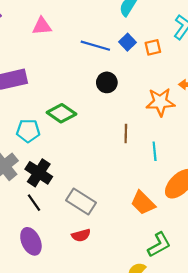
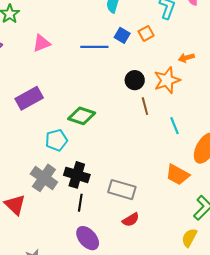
black circle: (107, 82) -> (135, 80), moved
brown line: (126, 134) -> (145, 106), moved
black line: (34, 203) -> (80, 203), turned 60

